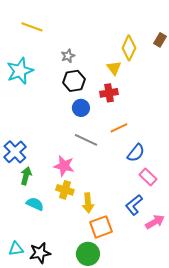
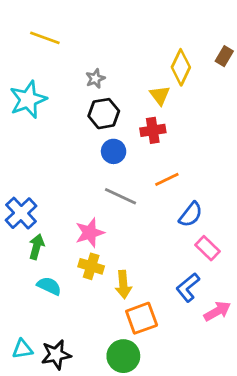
pink star: (64, 166) -> (90, 233), turned -30

